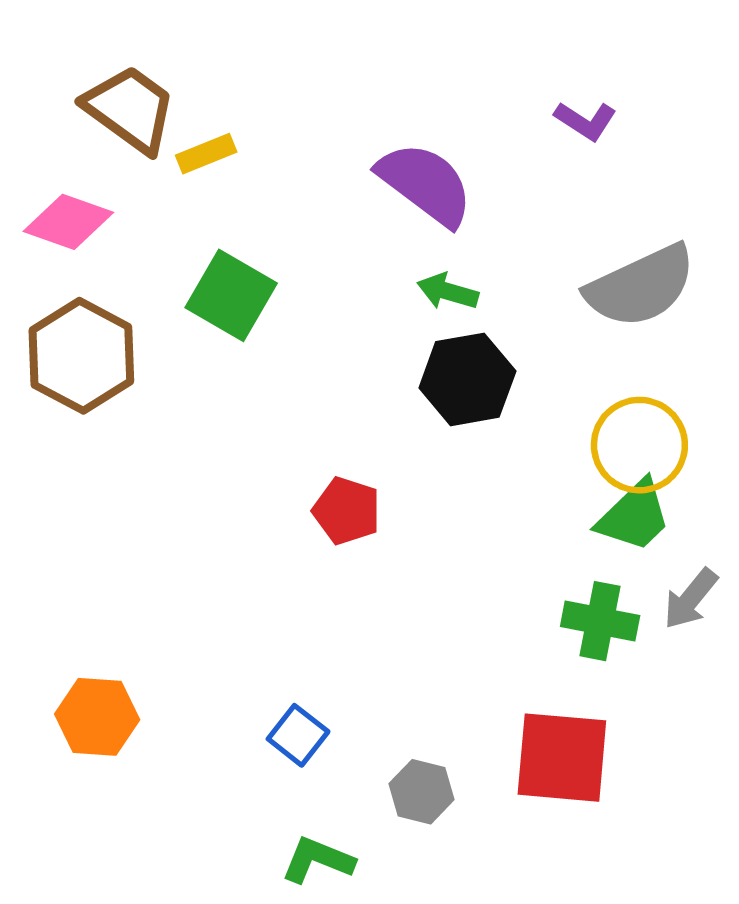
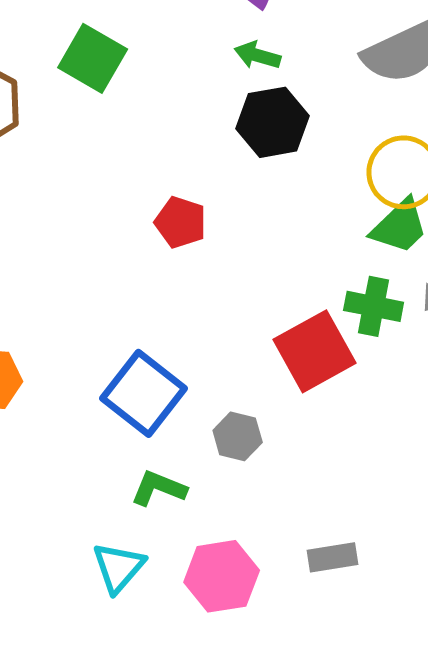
blue square: (298, 735) -> (144, 393), size x1.8
red square: (562, 758) -> (315, 351), moved, turned -34

